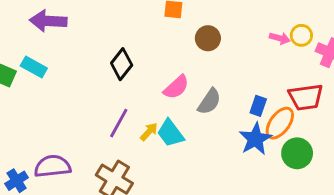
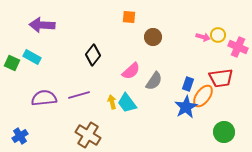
purple line: (119, 123) -> (79, 95), moved, turned 45
yellow arrow: (149, 132) -> (112, 102), turned -56
green circle: (297, 153) -> (224, 132), moved
purple semicircle: (53, 166) -> (44, 98), moved

